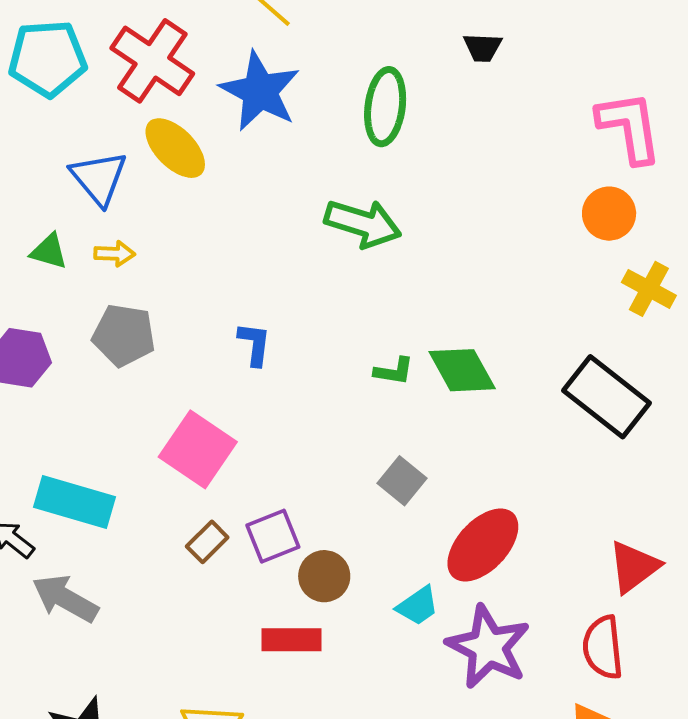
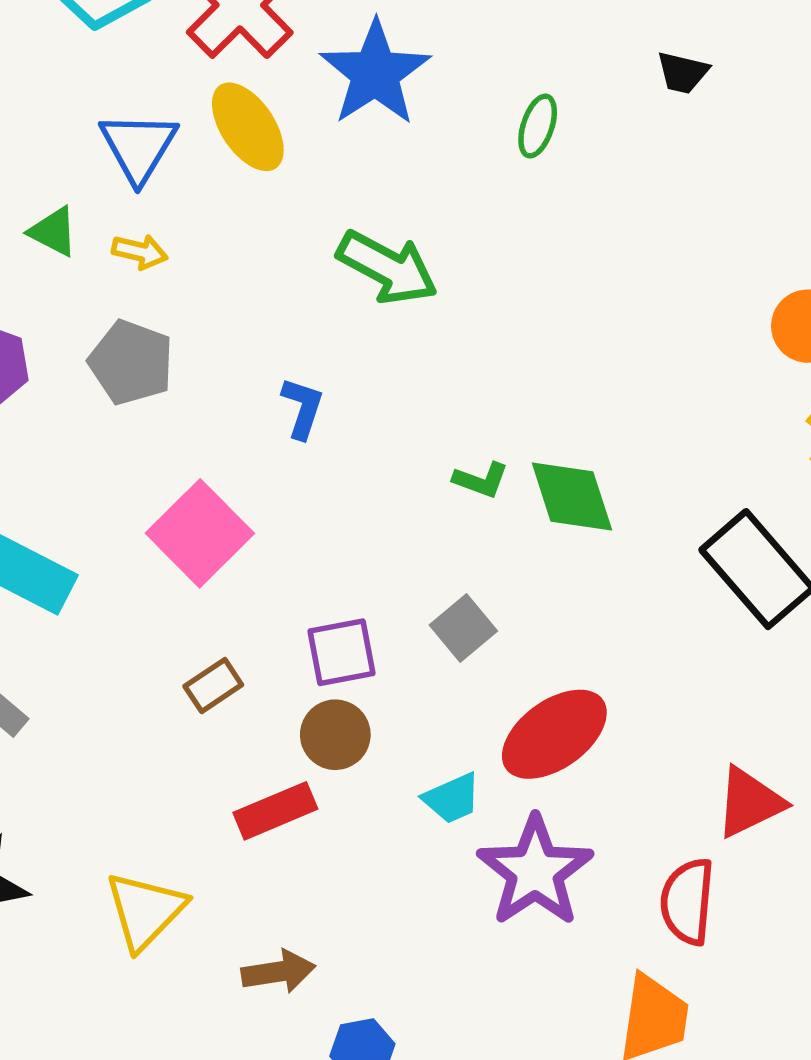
green ellipse: (385, 107) -> (538, 126), size x0.6
green arrow: (363, 223) -> (387, 267), moved
purple square: (273, 536) -> (341, 652), moved
brown rectangle: (207, 542) -> (213, 686), moved
red rectangle: (291, 640) -> (275, 811), turned -34

